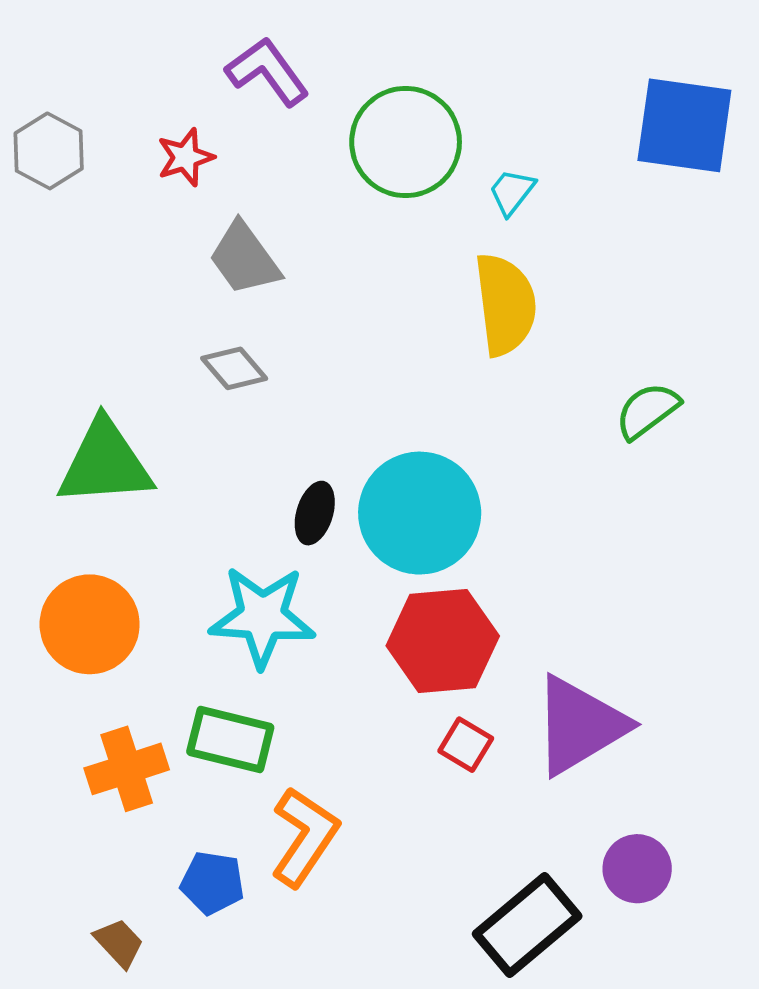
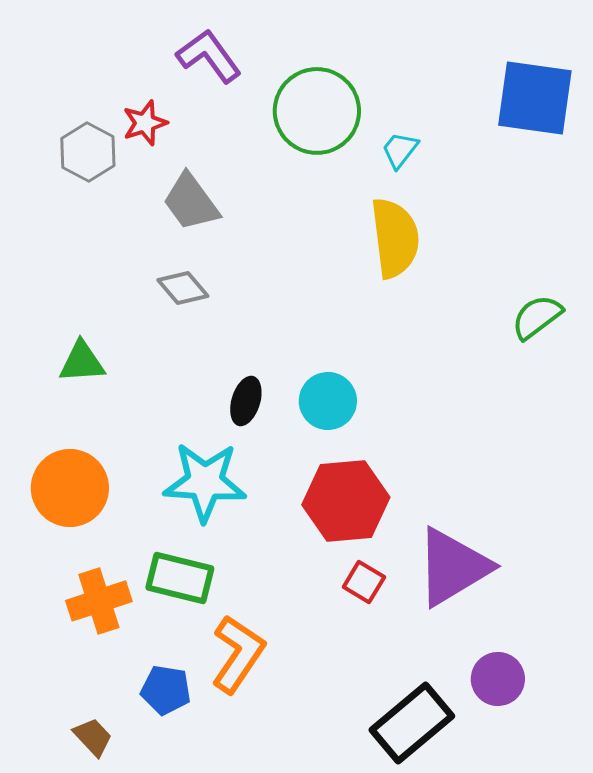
gray hexagon: (49, 151) -> (88, 152), moved
green semicircle: (647, 411) -> (537, 317), moved
green triangle: (105, 463) -> (82, 362), size x0.6
cyan circle: (420, 513) -> (328, 401), size x0.6

